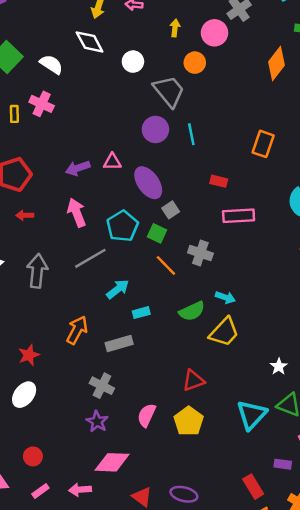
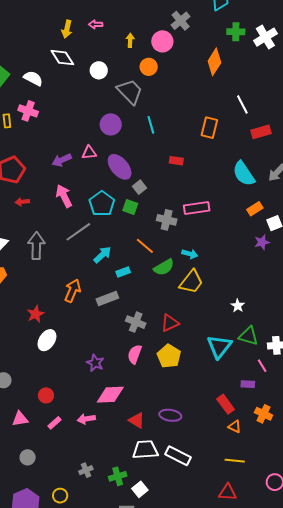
purple circle: (155, 129) -> (111, 124), moved
pink rectangle: (239, 216) -> (197, 208), moved
orange line: (166, 265) -> (145, 246), moved
gray cross: (102, 386) -> (136, 322), moved
white ellipse: (24, 395) -> (47, 340), moved

